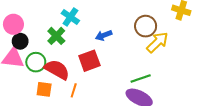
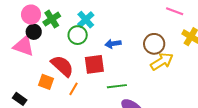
green cross: (56, 36) -> (52, 19), moved
green circle: (36, 62) -> (78, 35), moved
green line: (141, 78) -> (117, 86), moved

